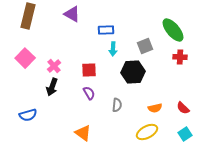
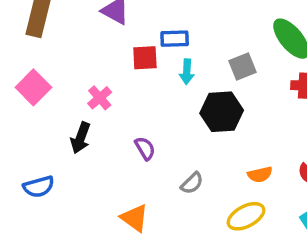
pink cross: (54, 66) -> (100, 98), moved
red square: (89, 70) -> (145, 58), moved
gray semicircle: (117, 105) -> (192, 183), moved, turned 40

